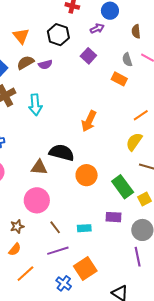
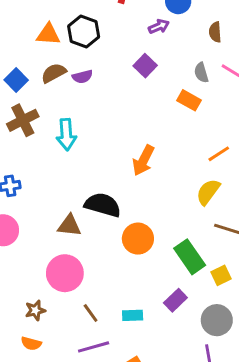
black hexagon: (58, 35) -> (84, 32), moved
orange triangle: (21, 36) -> (48, 34), turned -48
purple rectangle: (114, 217) -> (175, 300), turned -49
orange semicircle: (15, 249) -> (31, 343), turned 64

